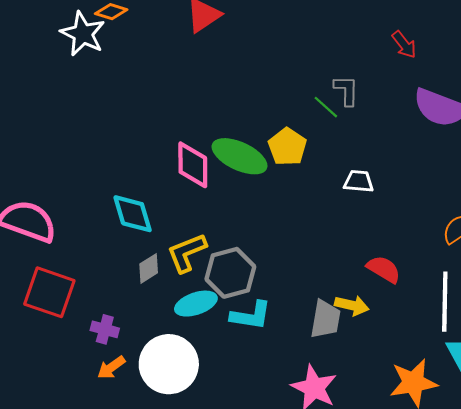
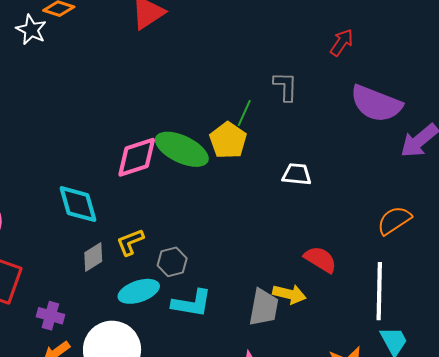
white star: (83, 34) -> (31, 30), size x0.7
red arrow: (404, 45) -> (342, 42), turned -108
green line: (326, 107) -> (244, 113), moved, turned 72
pink diamond: (193, 165) -> (137, 157), turned 72
yellow L-shape: (187, 253) -> (130, 242), size x0.7
gray hexagon: (230, 273) -> (172, 262), size x0.6

